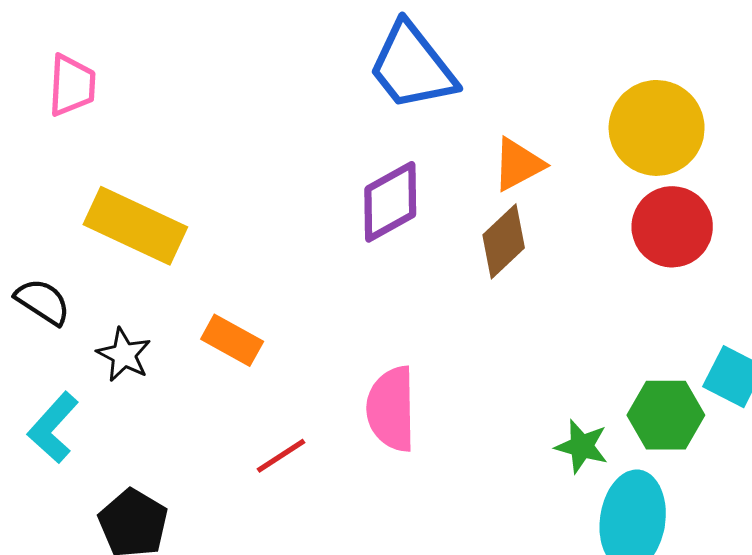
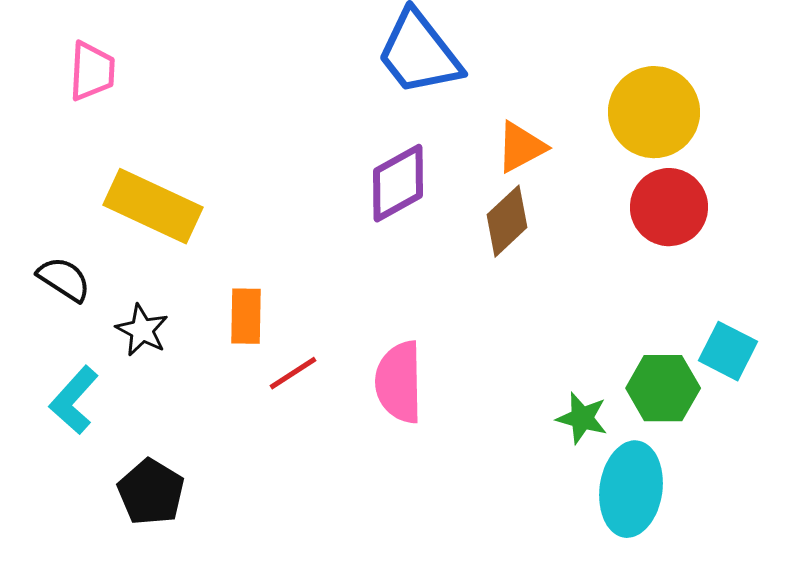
orange rectangle: (232, 340) -> (246, 316), turned 62
red line: (281, 456) -> (293, 373), moved

